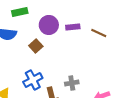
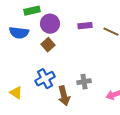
purple circle: (49, 25) -> (50, 24), moved

